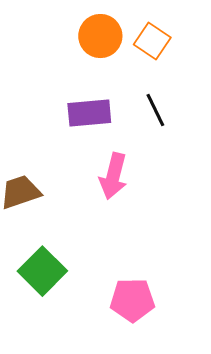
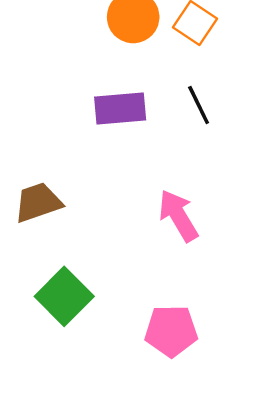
pink arrow: (113, 176) -> (178, 216), moved, turned 135

